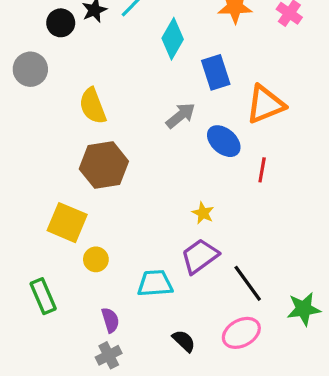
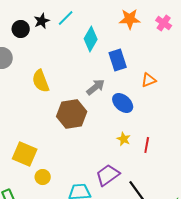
orange triangle: (265, 104) -> (149, 80), size x0.6
brown hexagon: (104, 165) -> (72, 114), moved
red line: (262, 170) -> (147, 145), moved
yellow star: (203, 213) -> (124, 139), moved

